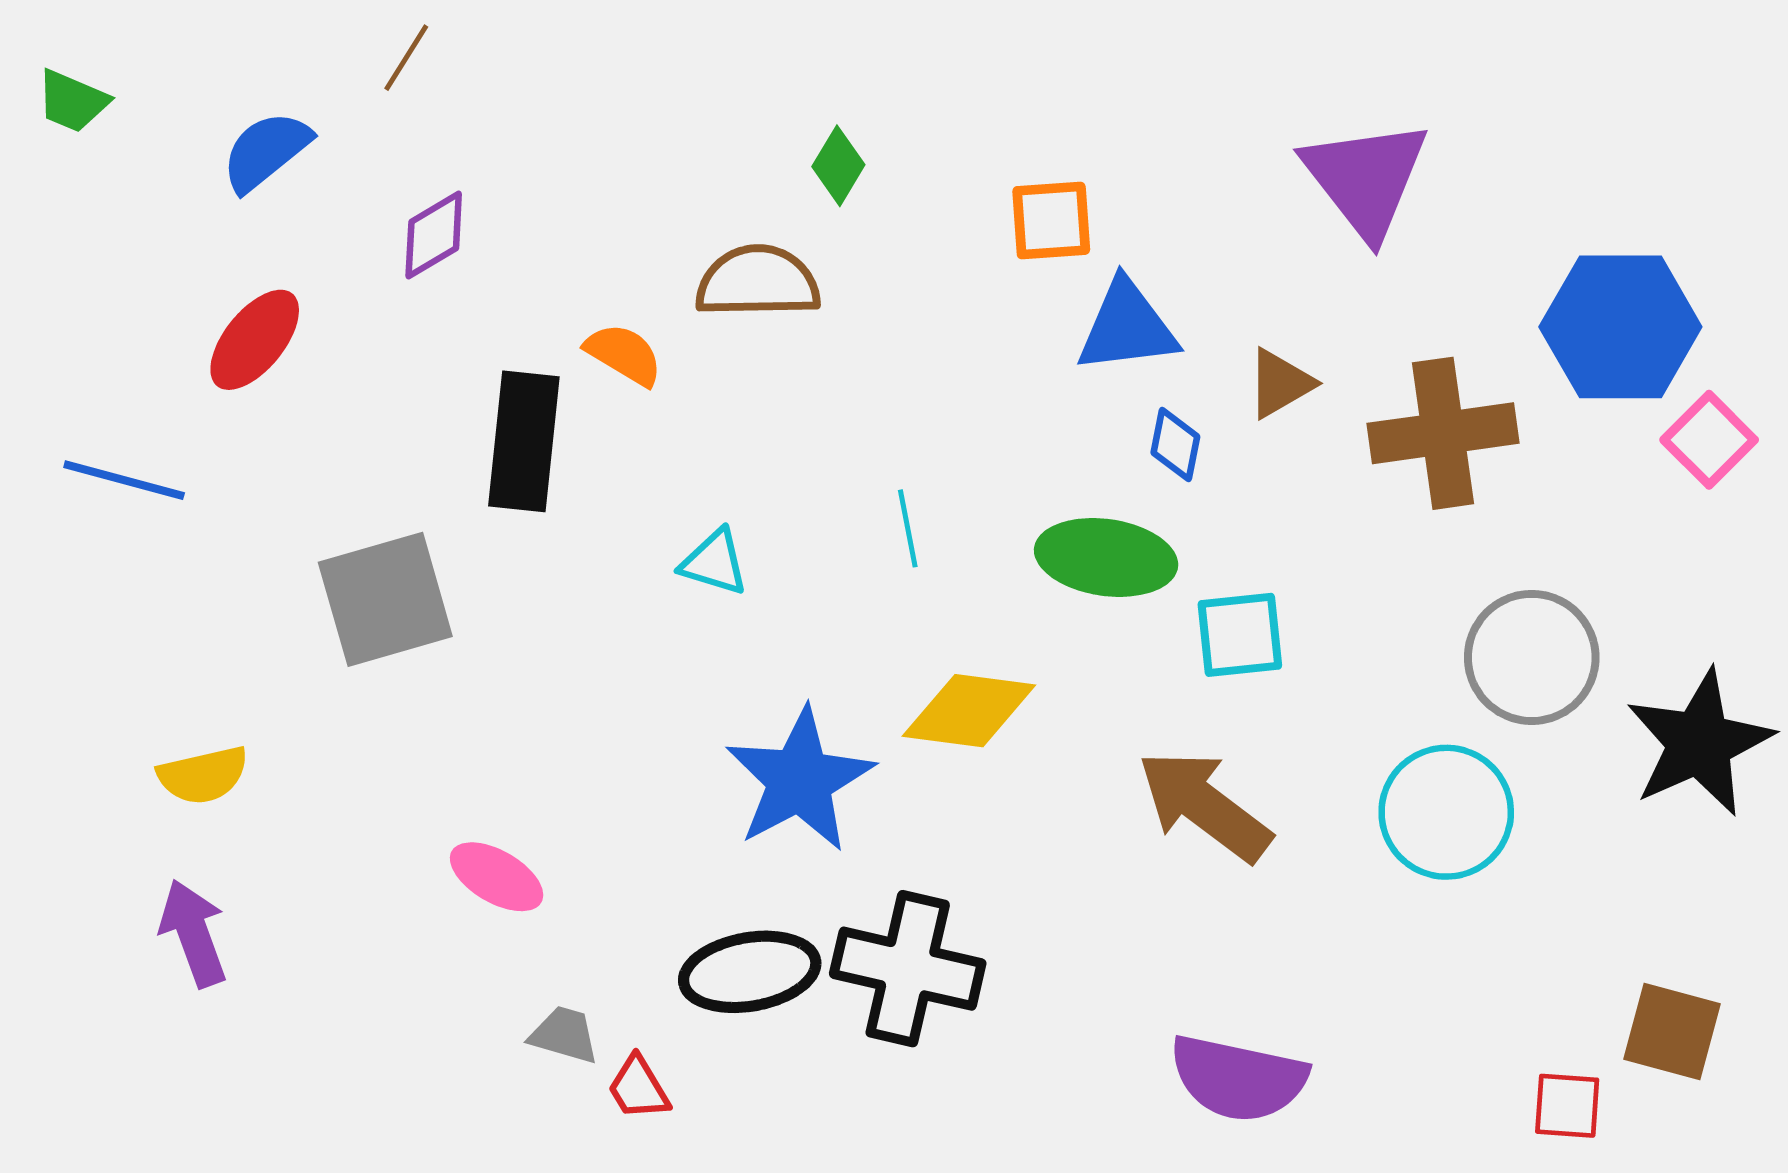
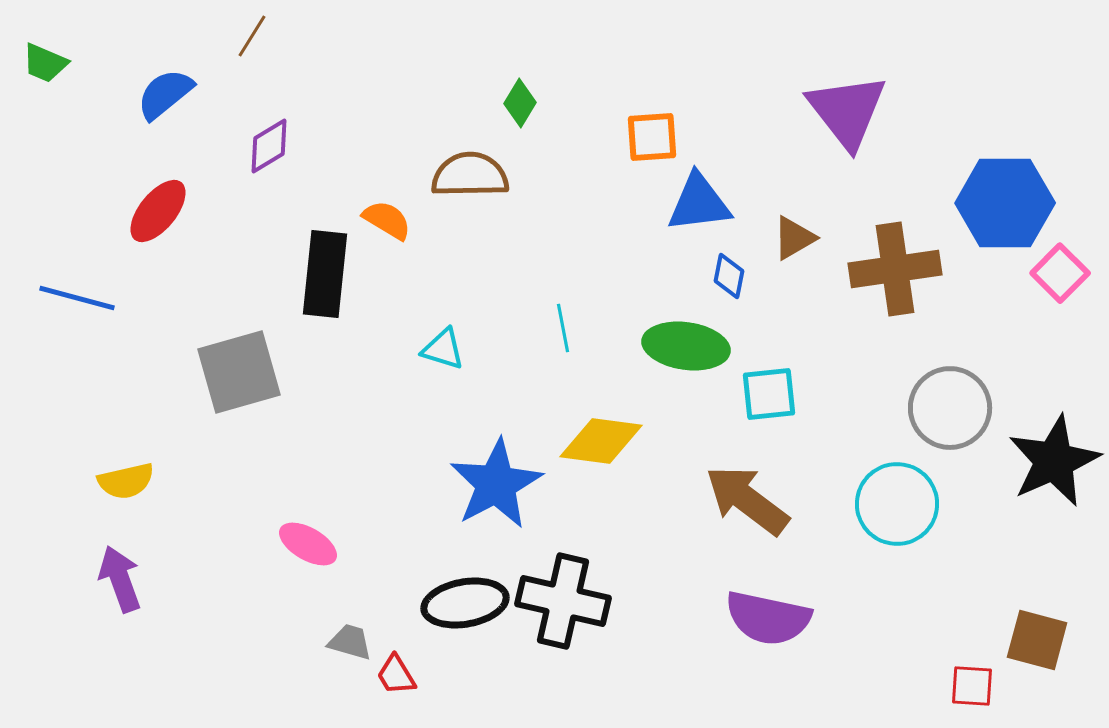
purple semicircle: (1238, 1078) -> (768, 618), moved

